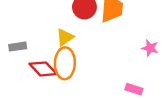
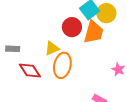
orange ellipse: (65, 63) -> (62, 65), moved

